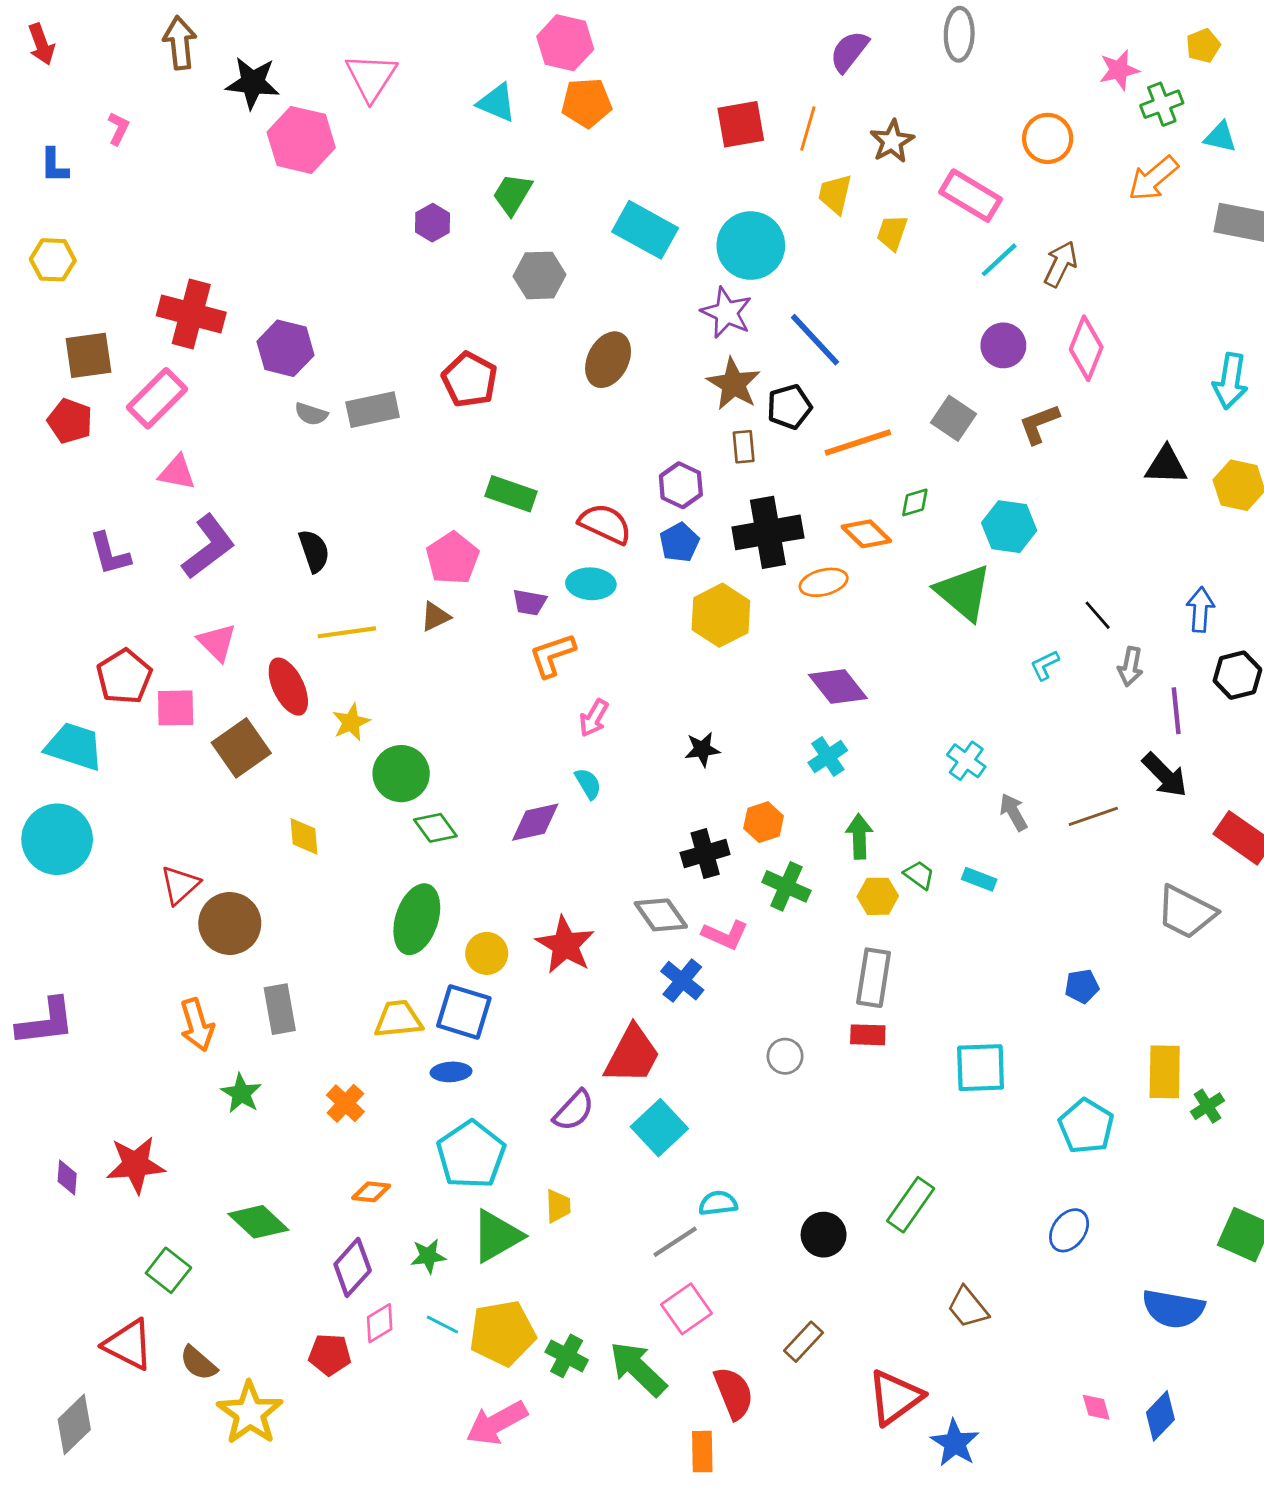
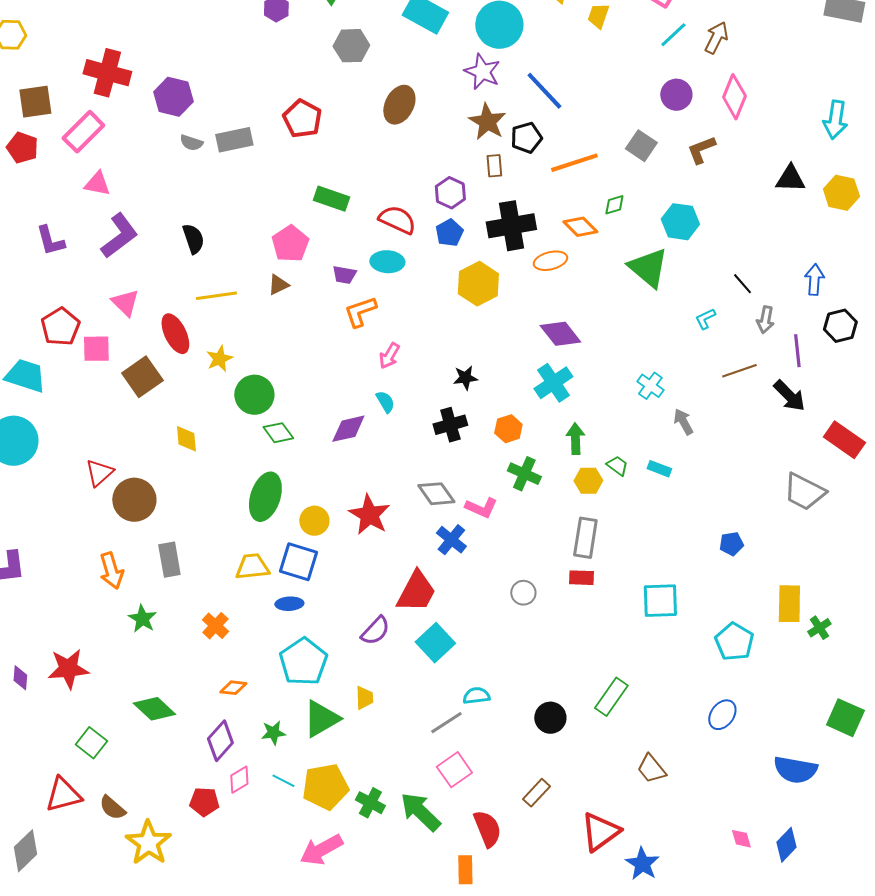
cyan cross: (828, 756) -> (553, 383), size x1.4
brown line: (1093, 816) -> (739, 371), moved
black cross: (705, 854) -> (450, 425), moved
red triangle: (128, 1345) -> (63, 795), turned -42

